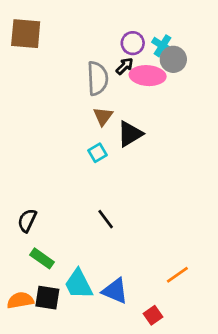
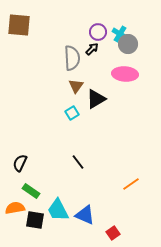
pink ellipse: (148, 76) -> (125, 74), moved
orange line: (177, 275) -> (131, 184), moved
orange semicircle: (20, 300) -> (15, 208), moved

